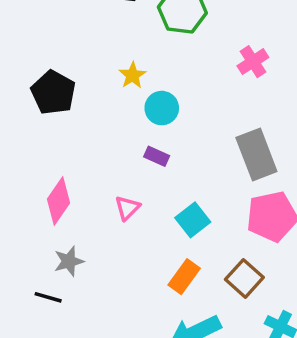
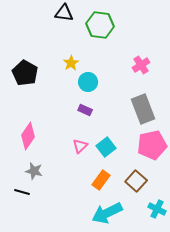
pink cross: (253, 62) -> (141, 65), moved
pink triangle: (127, 208) -> (80, 146), moved
gray star: (69, 261) -> (34, 171), turned 30

